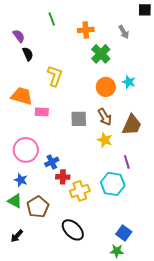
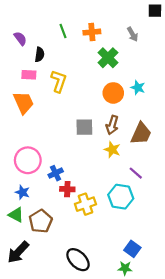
green line: (52, 19) -> (63, 31), moved
black semicircle: (28, 54) -> (40, 54), moved, turned 32
orange trapezoid: (22, 96) -> (24, 103), turned 50
pink rectangle: (42, 112) -> (29, 75), moved
brown arrow: (105, 117) -> (112, 125), turned 48
purple line: (127, 162) -> (136, 173), turned -32
black ellipse: (73, 230) -> (78, 260), moved
black arrow: (17, 236) -> (18, 252), size x1.6

